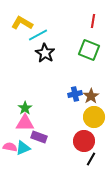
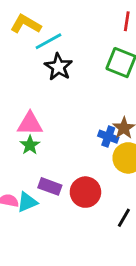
blue cross: (75, 94) -> (108, 137), moved, turned 32
pink triangle: (25, 123) -> (30, 124), moved
red circle: (84, 141) -> (85, 192), moved

